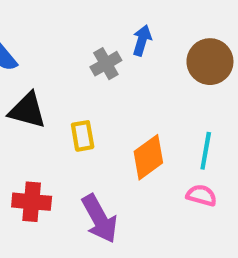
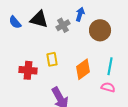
brown circle: (210, 62) -> (100, 30), moved
black triangle: (27, 110) -> (39, 19), moved
red cross: (32, 202) -> (28, 70), moved

